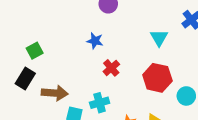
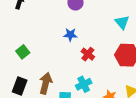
black rectangle: (25, 78) -> (20, 86), moved
brown arrow: (55, 93) -> (46, 83), turned -70

